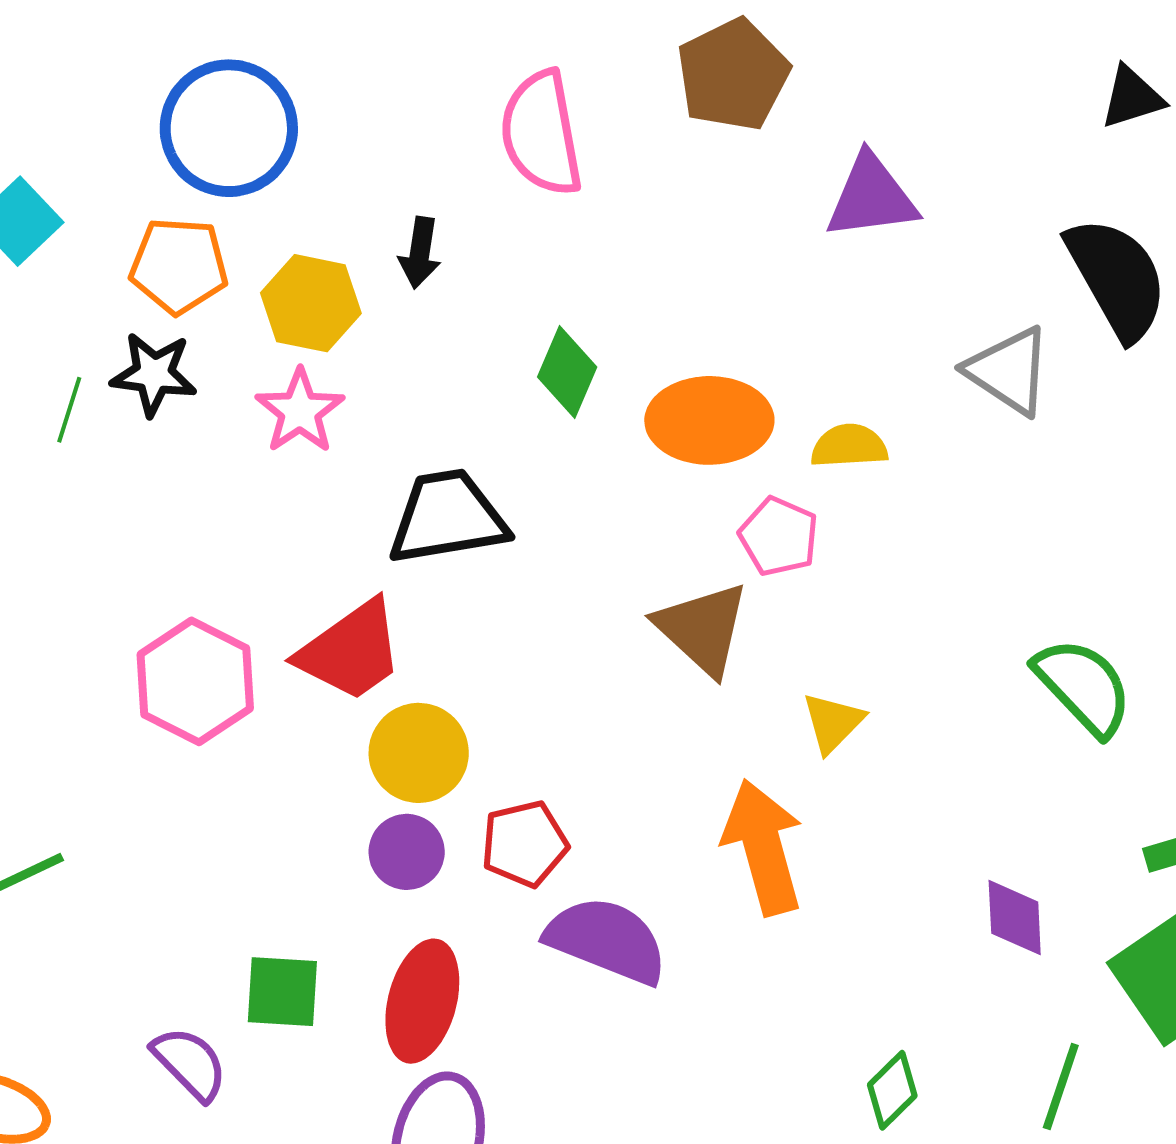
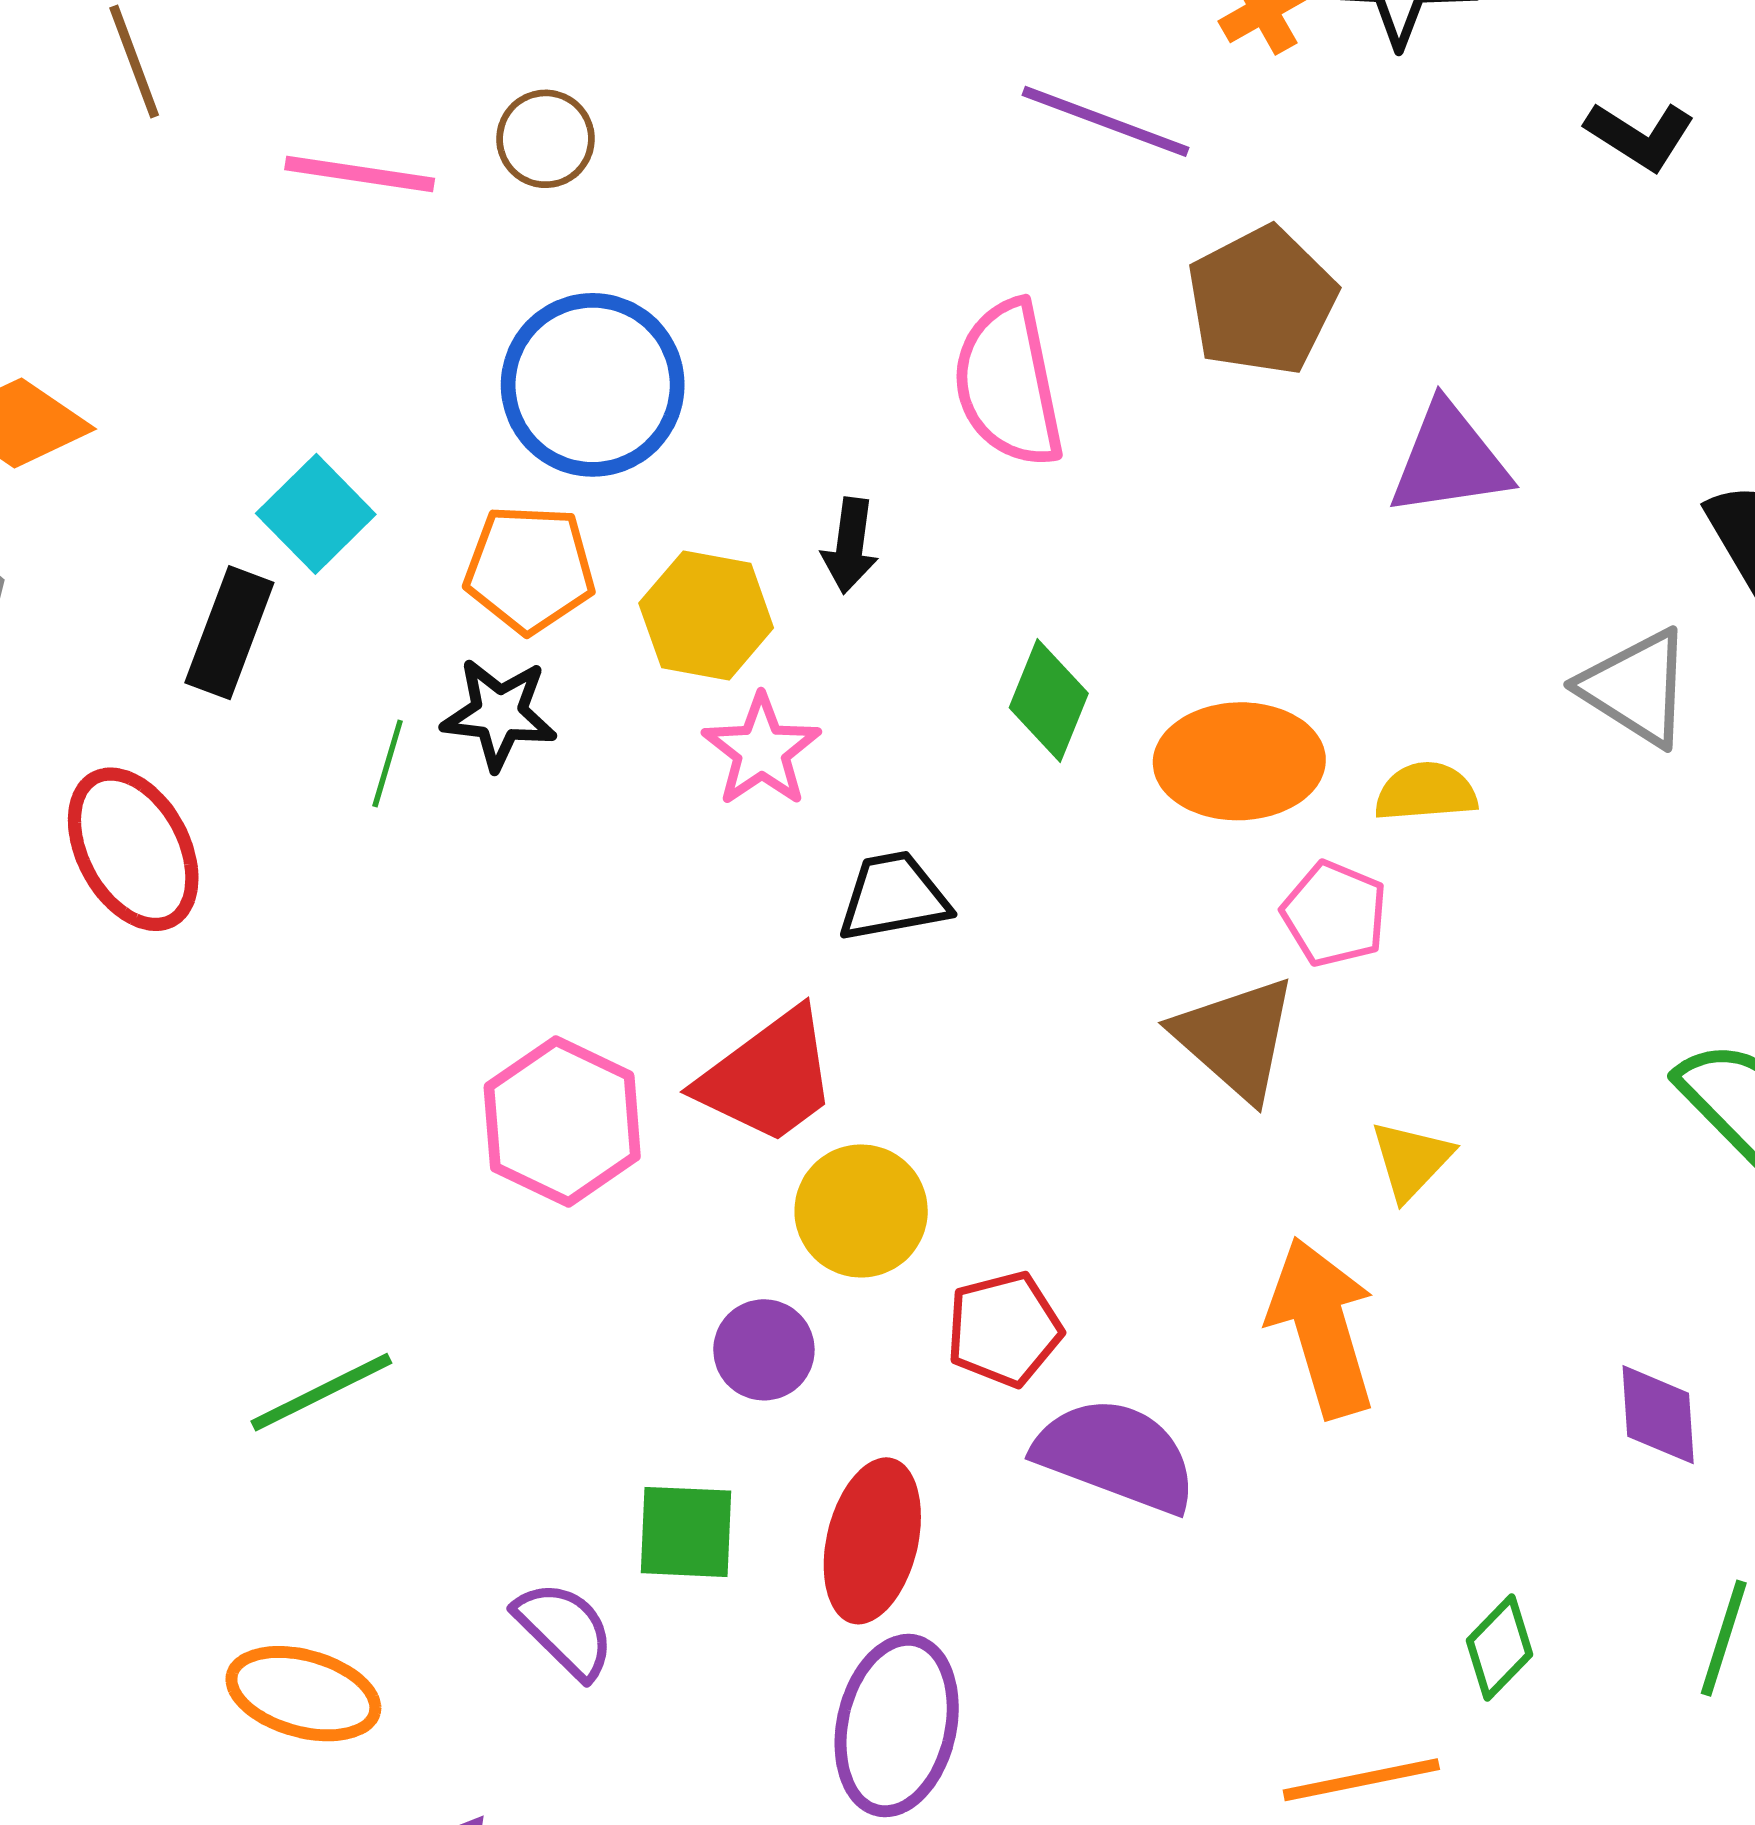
pink star: (300, 411) -> (762, 750), moved
black trapezoid: (448, 517) -> (894, 897), size x0.7
purple circle: (407, 852) -> (764, 1350), moved

